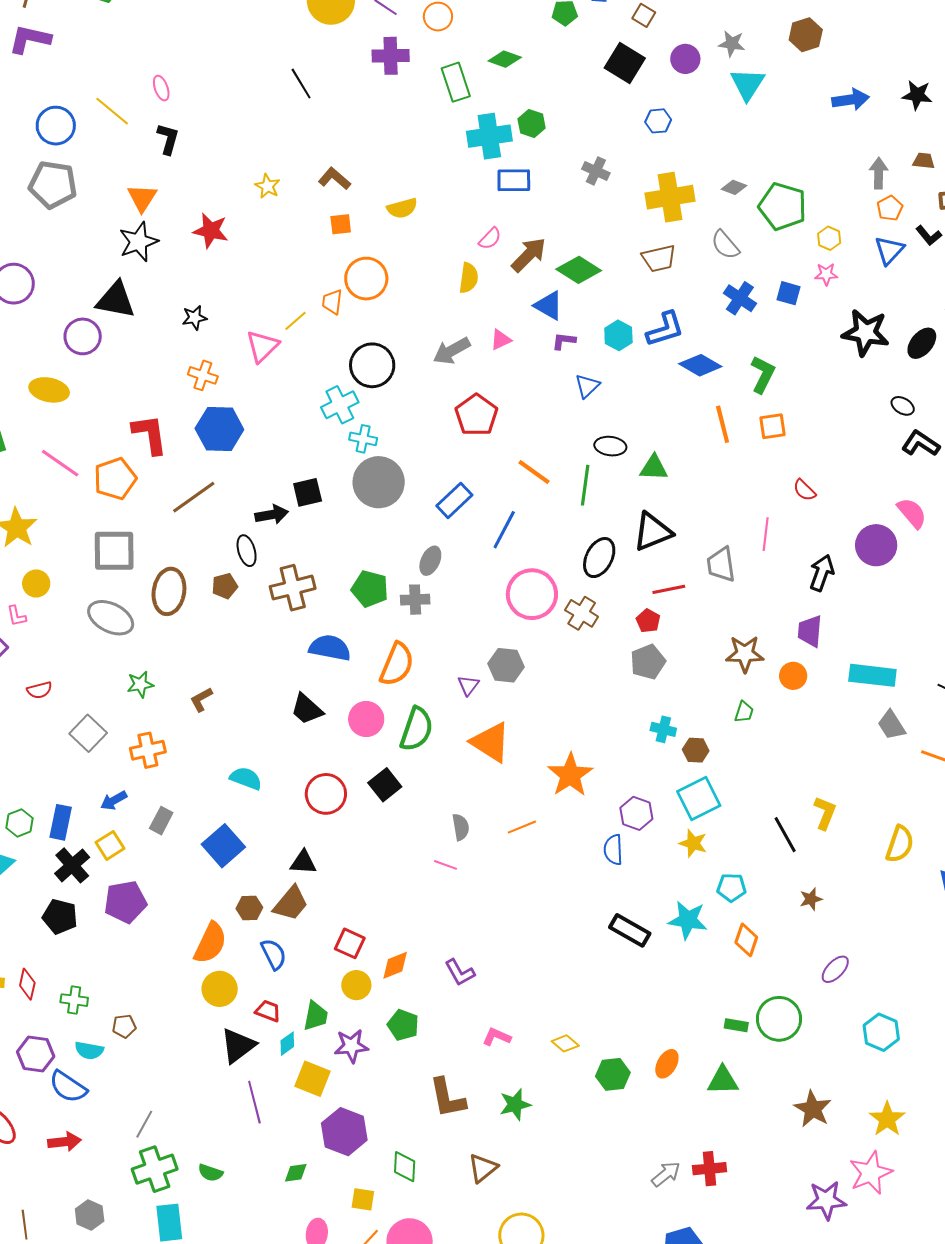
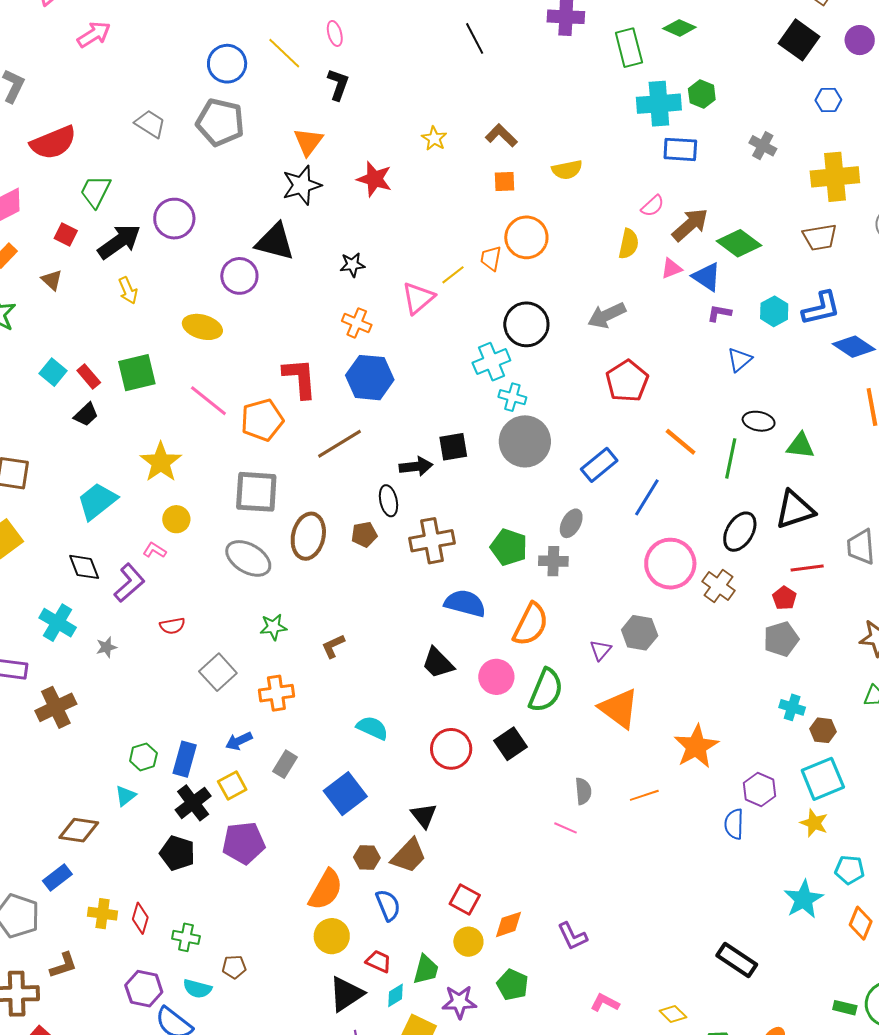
pink triangle: (501, 340) -> (671, 268), moved
pink L-shape: (16, 616) -> (154, 550), turned 130
black triangle: (303, 862) -> (424, 816), turned 44
cyan star: (688, 920) -> (804, 899), turned 30
black rectangle: (630, 930) -> (737, 960), moved

